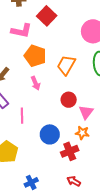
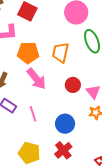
pink arrow: (36, 83) -> (36, 79), size x1.6
red cross: (70, 151) -> (63, 150), moved

